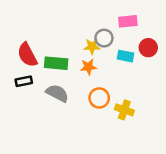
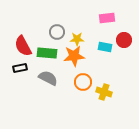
gray circle: (104, 38) -> (57, 32), moved
orange star: (88, 67) -> (74, 56), size x1.5

